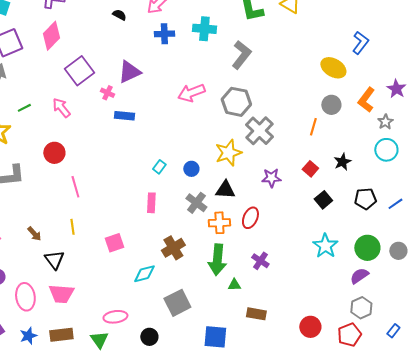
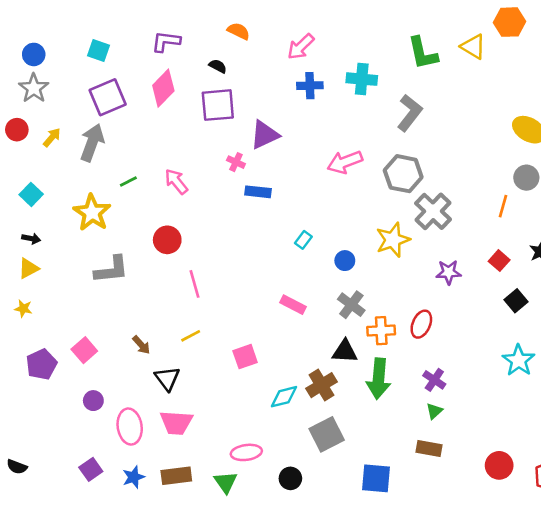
black semicircle: (119, 15) -> (218, 66), moved
purple square: (79, 71) -> (218, 105), moved, turned 32
cyan rectangle: (159, 167) -> (303, 240), moved
black triangle: (225, 190) -> (345, 351), moved
pink rectangle: (151, 203) -> (293, 305), turned -66
yellow line: (72, 227) -> (191, 336), turned 70
brown cross: (173, 248) -> (322, 385), moved
green triangle: (234, 285) -> (434, 411), moved, turned -40

